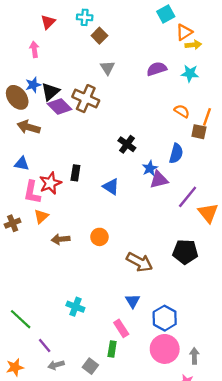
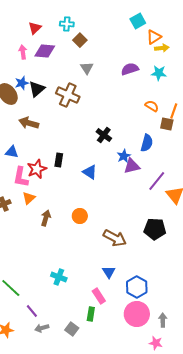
purple diamond: (59, 107) -> (45, 51), moved, turned -40
brown arrow: (29, 127) -> (29, 123), moved
brown arrow: (61, 239) -> (46, 218), turned 112

